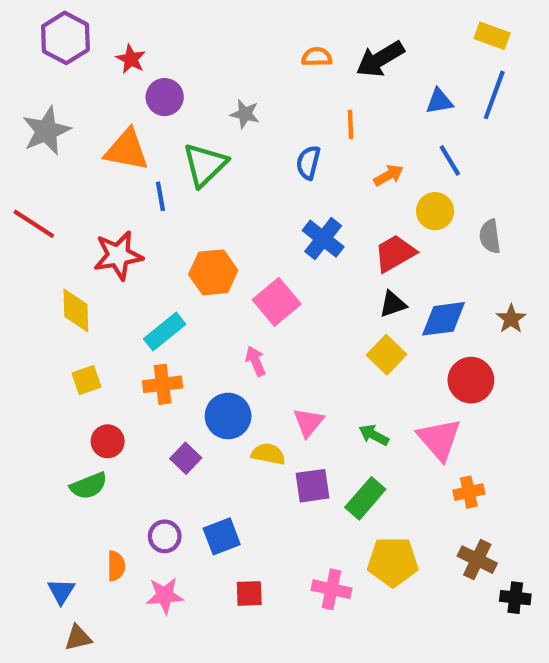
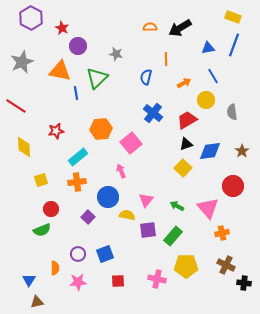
red star: (118, 255) -> (56, 131), moved, size x0.7
yellow diamond: (76, 310) -> (24, 147), moved
red circle: (471, 380) -> (233, 186), moved

